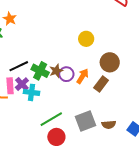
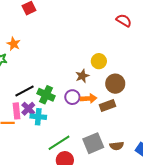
yellow circle: (86, 39) -> (99, 61), moved
brown star: (56, 71) -> (82, 76), moved
orange arrow: (83, 76) -> (89, 98), turned 56
brown rectangle: (101, 84) -> (107, 106), turned 35

